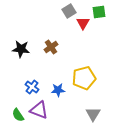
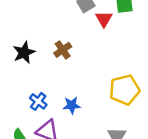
black star: (21, 49) -> (24, 52), turned -30
yellow pentagon: (84, 78) -> (124, 90), moved

